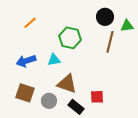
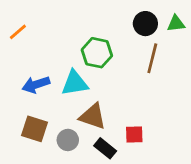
orange line: (30, 23) -> (18, 32), moved
green triangle: (127, 26) -> (176, 24), moved
cyan triangle: (54, 60) -> (75, 83), size x1.5

